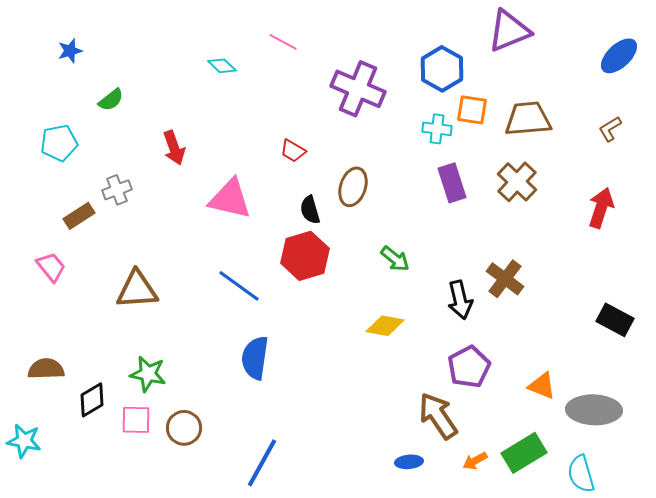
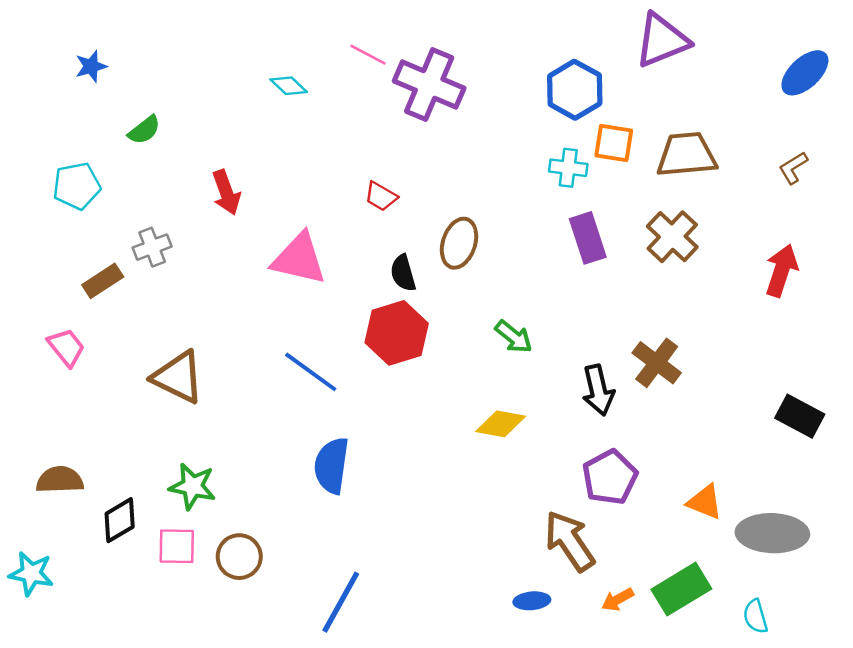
purple cross: (358, 89) -> (429, 85), moved
brown triangle: (137, 290) -> (178, 377), turned 30
cyan semicircle: (581, 474) -> (756, 616), size x0.7

